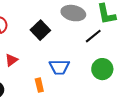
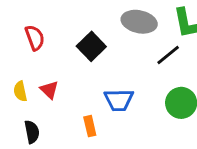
red triangle: (11, 60) -> (49, 90), turned -40

